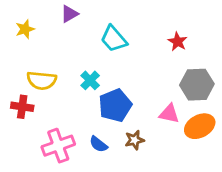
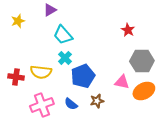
cyan trapezoid: (114, 39) -> (63, 35), moved
yellow semicircle: (42, 80) -> (41, 72), moved

